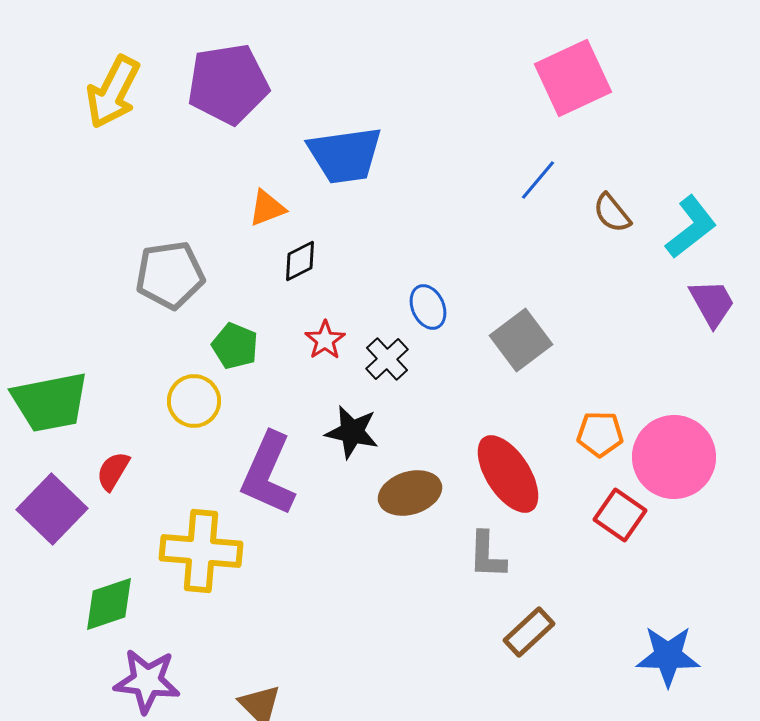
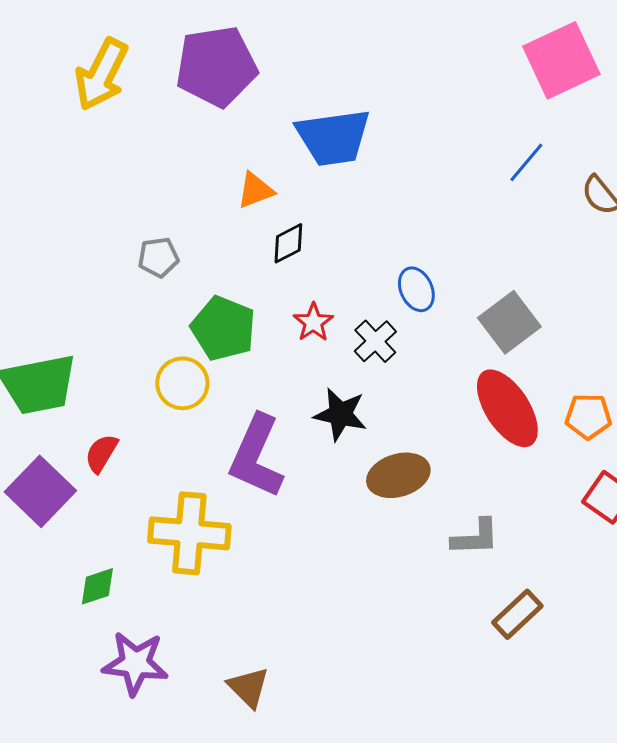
gray pentagon: (170, 275) -> (158, 257), size x0.6
green pentagon: (235, 346) -> (223, 328), size x1.4
red ellipse: (508, 474) -> (507, 408), moved
gray L-shape: (487, 555) -> (475, 537), turned -94
green diamond: (109, 604) -> (97, 586), size x0.7

